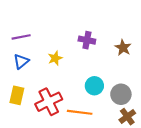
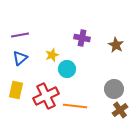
cyan circle: (94, 86) -> (67, 69), moved

